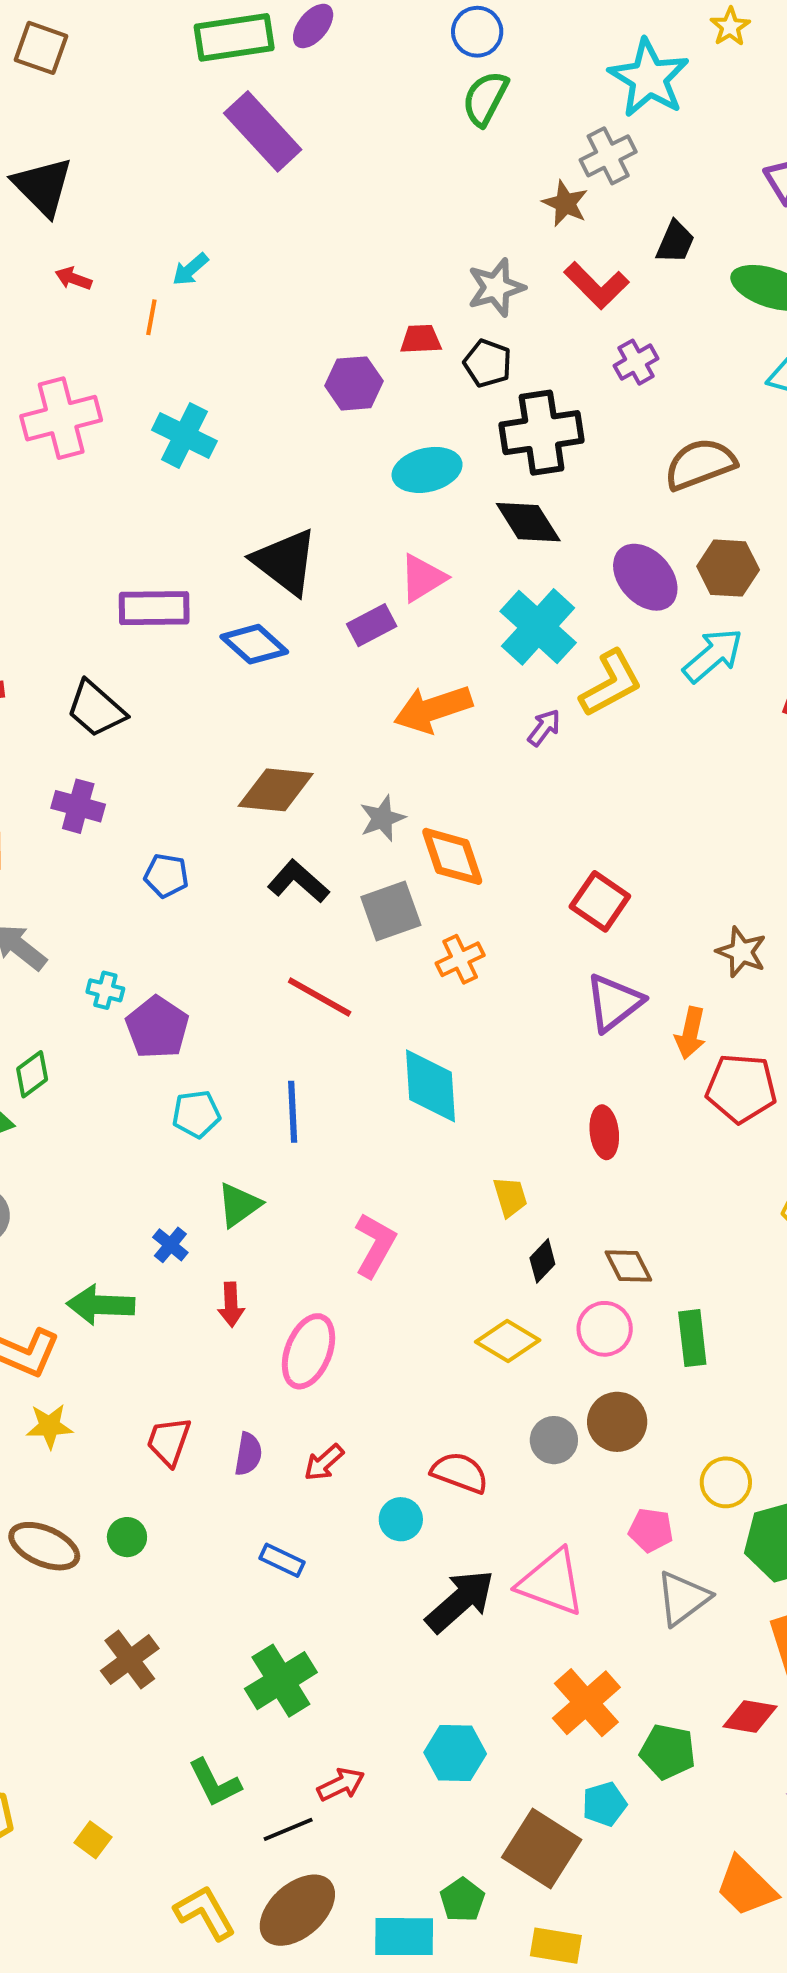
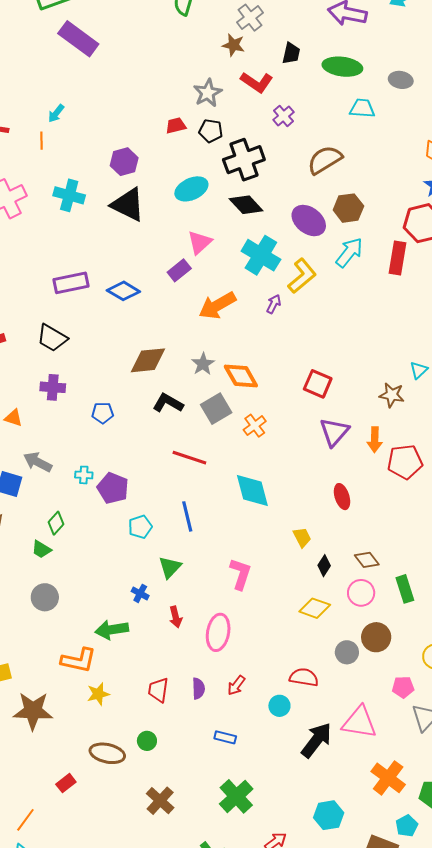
purple hexagon: (354, 383) -> (124, 162), moved
black triangle: (285, 562) -> (128, 205), moved

